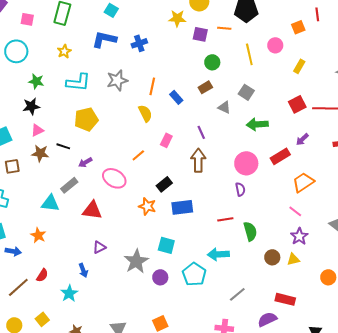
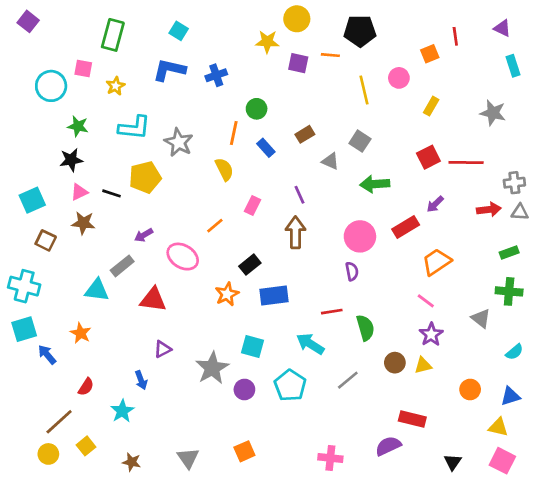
pink square: (27, 19) -> (83, 69), moved
green circle: (212, 62) -> (257, 109), moved
gray star: (117, 80) -> (179, 142), moved, turned -30
black line: (63, 146) -> (111, 193), moved
brown square: (12, 166) -> (46, 240), turned 35
orange star: (147, 206) -> (227, 294), turned 30
blue arrow: (13, 251) -> (47, 355), turned -140
cyan arrow: (218, 254) -> (310, 344), moved, turned 35
brown line: (18, 287) -> (59, 422), moved
gray line: (237, 294) -> (348, 380), moved

